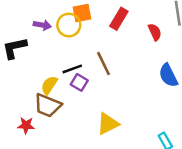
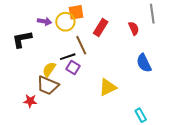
red rectangle: (119, 19) -> (101, 28), moved
brown line: (103, 64) -> (81, 45), moved
yellow triangle: (108, 124) -> (108, 87), moved

